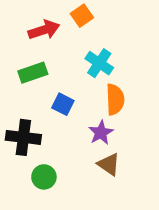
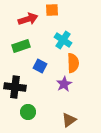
orange square: (82, 16) -> (52, 10), turned 32
brown triangle: (109, 164) -> (69, 120), moved, turned 49

